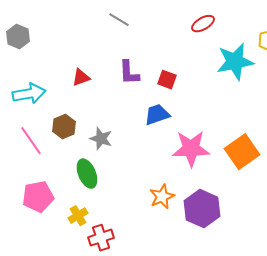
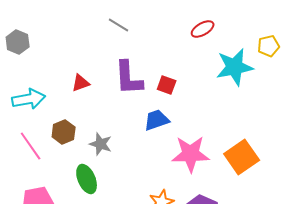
purple L-shape: (129, 73) -> (129, 78), size x1.4

